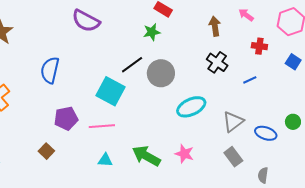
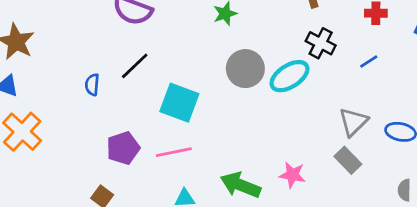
black line: (132, 65) -> (135, 66), moved
blue semicircle: (50, 70) -> (92, 85), size x0.6
cyan ellipse: (191, 107) -> (289, 76), moved
gray rectangle: (233, 157) -> (348, 160), moved

